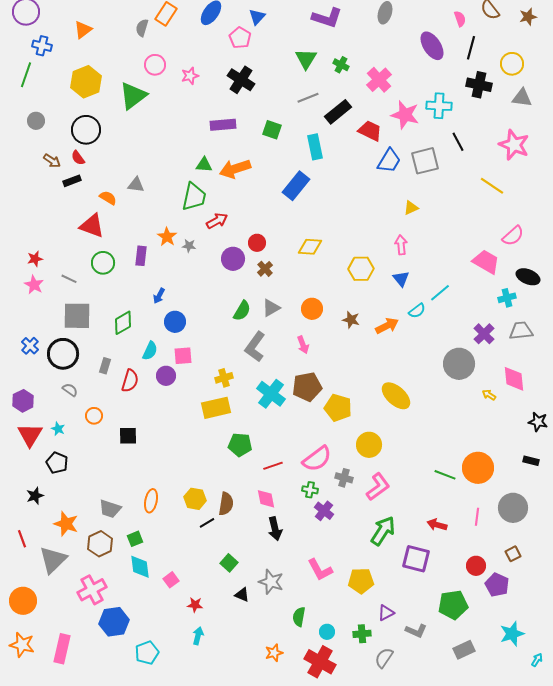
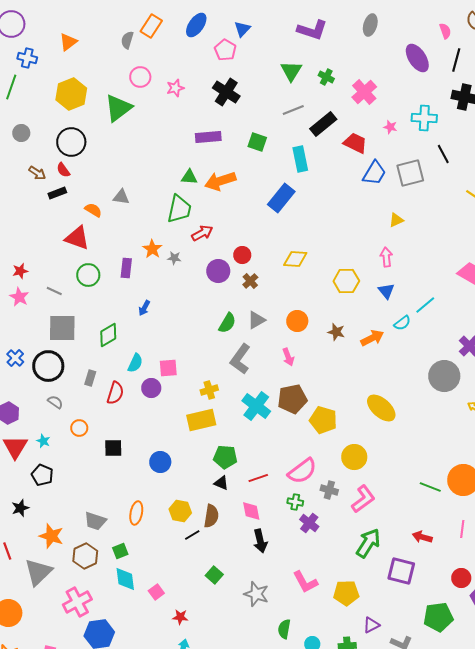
pink star: (405, 115) -> (390, 127), size x0.5
blue circle: (175, 322) -> (160, 462), moved
black triangle: (242, 595) -> (221, 483), moved

